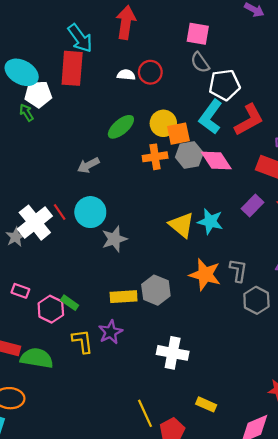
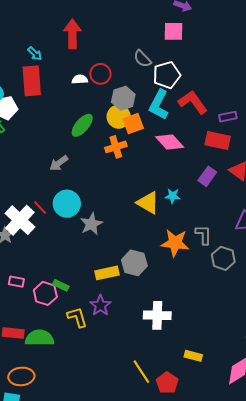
pink square: (198, 34) -> (174, 31), moved
cyan arrow: (80, 38) -> (35, 54), size x0.6
red L-shape: (249, 120) -> (193, 102), turned -88
gray hexagon: (189, 155) -> (123, 98), moved
cyan star: (210, 222) -> (173, 196), size x0.7

